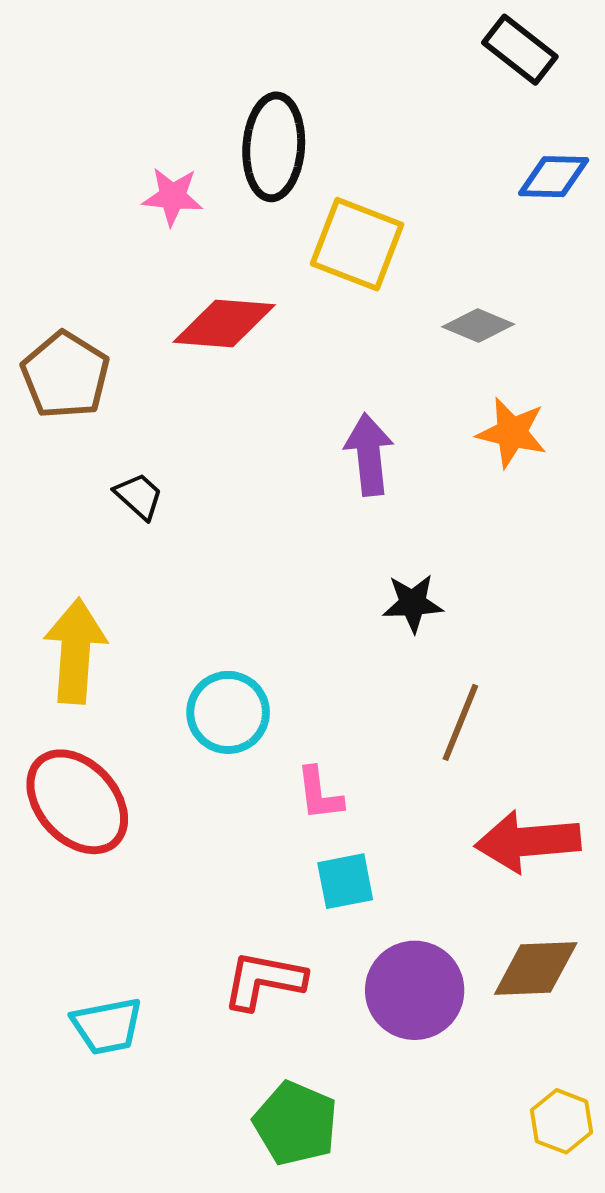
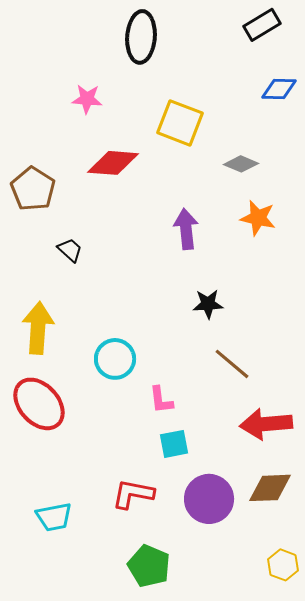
black rectangle: (520, 50) -> (262, 25), turned -69
black ellipse: (274, 147) -> (141, 37), moved
brown line: (460, 722) -> (232, 364), turned -72

